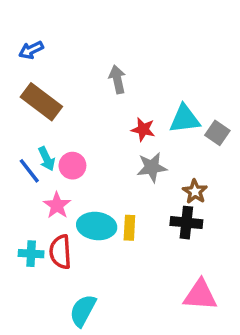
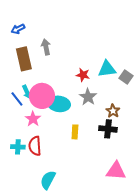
gray arrow: (117, 79) -> (46, 47), moved
brown rectangle: (41, 102) -> (24, 59), turned 40
pink circle: (72, 166) -> (42, 96), size x1.6
gray star: (152, 167) -> (88, 97), turned -30
cyan ellipse: (97, 226) -> (59, 104), moved

